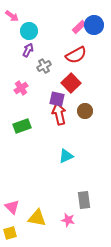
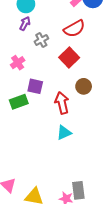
purple square: (57, 99) -> (35, 86), moved
red arrow: (59, 114) -> (62, 103), moved
gray rectangle: (84, 200) -> (78, 190), moved

